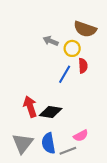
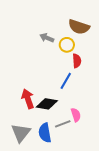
blue line: (65, 74) -> (66, 81), moved
pink semicircle: (81, 136) -> (76, 115), moved, turned -80
gray line: (68, 151) -> (63, 124), moved

